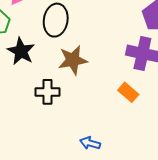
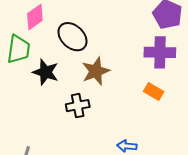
black ellipse: (56, 20) -> (72, 37), turned -44

